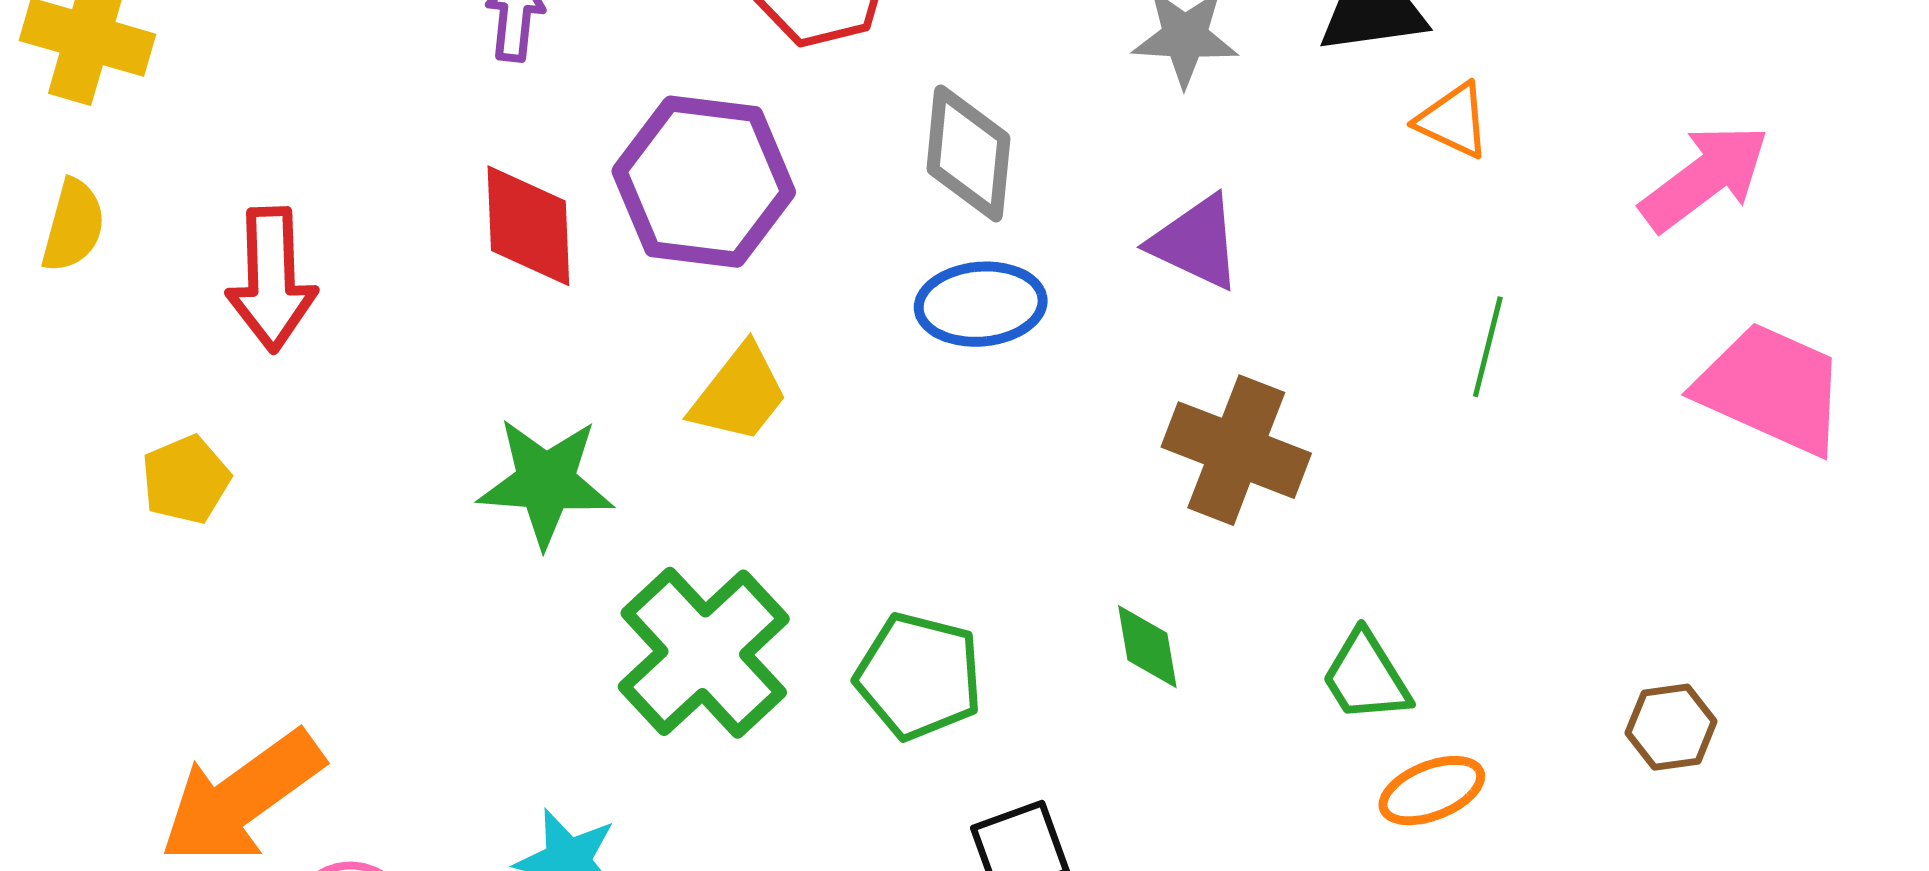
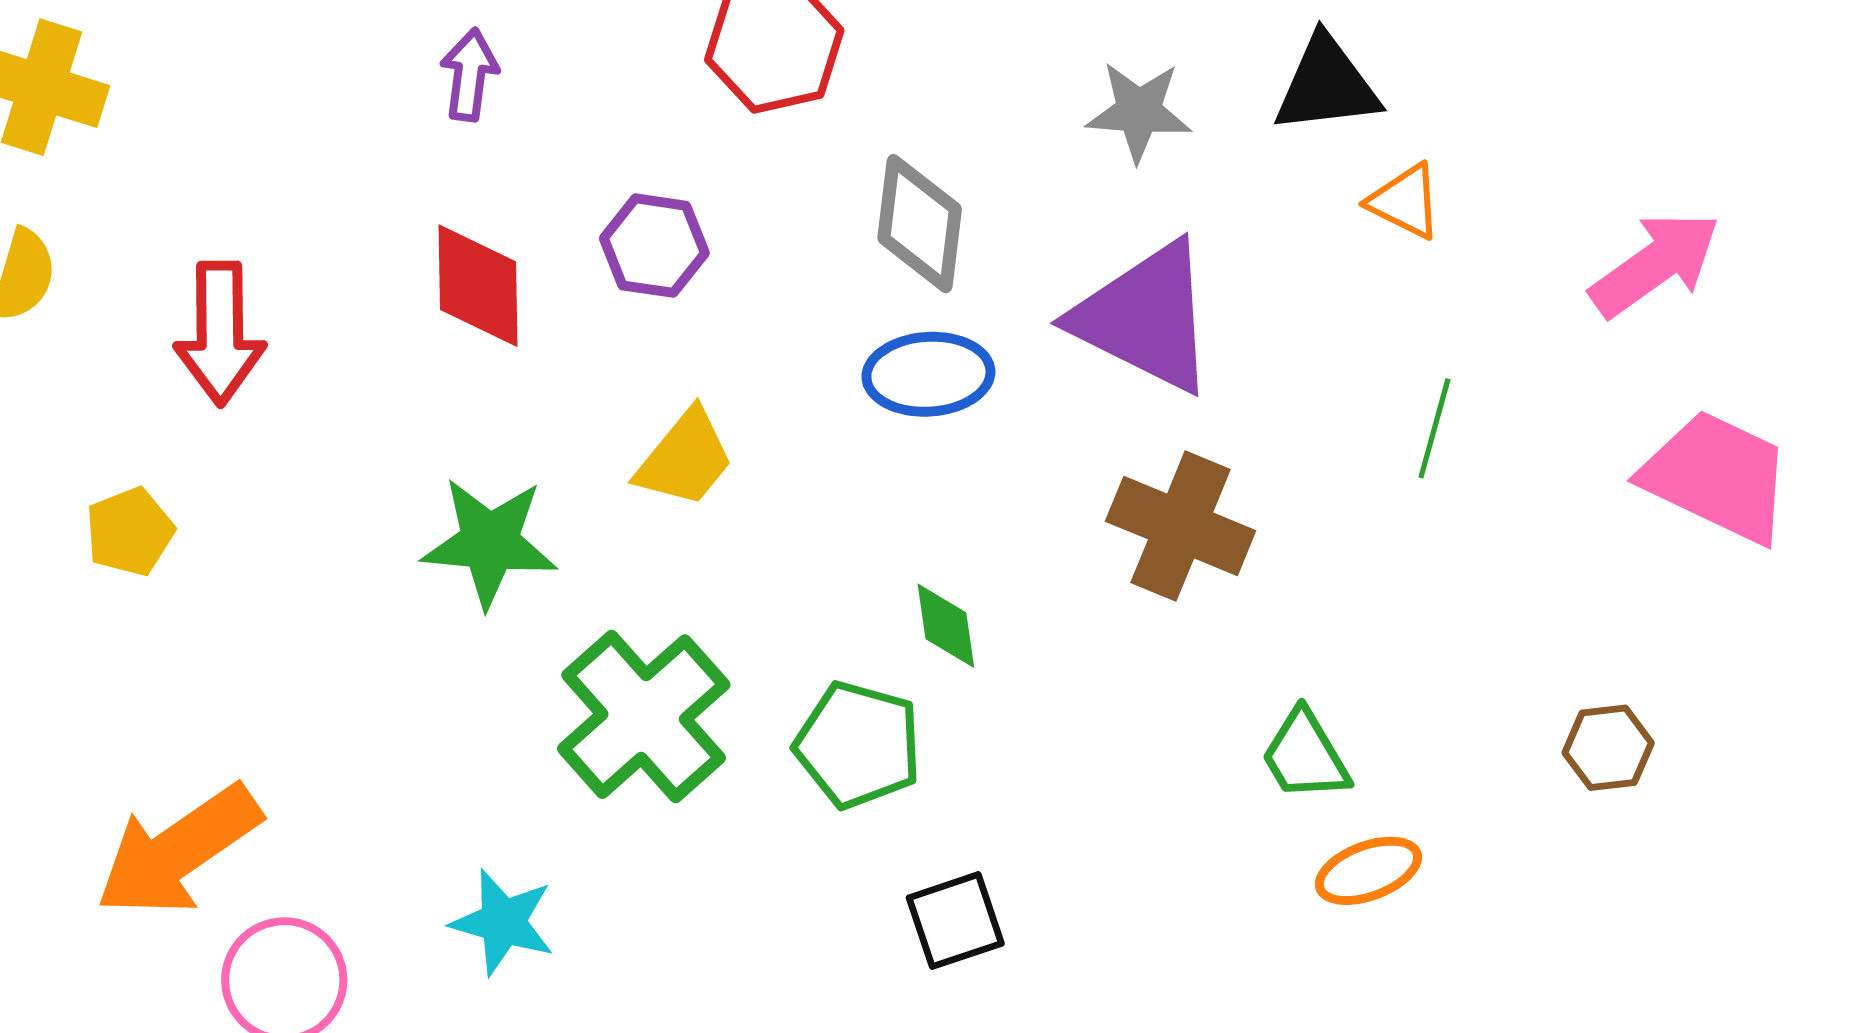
purple hexagon: (704, 182) -> (654, 246), size x0.6
purple triangle: (1196, 242) -> (1145, 317), size x1.6
green diamond: (1147, 647) -> (946, 626), moved
brown hexagon: (1671, 727) -> (1608, 748), moved

